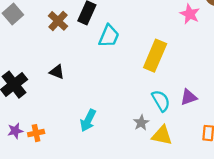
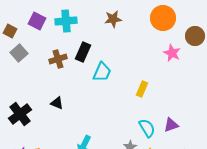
brown cross: (58, 21) -> (58, 59), turned 30
yellow rectangle: (155, 56) -> (142, 89), size x0.6

